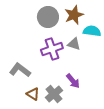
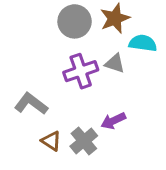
purple arrow: (73, 81) -> (113, 121), turned 105

